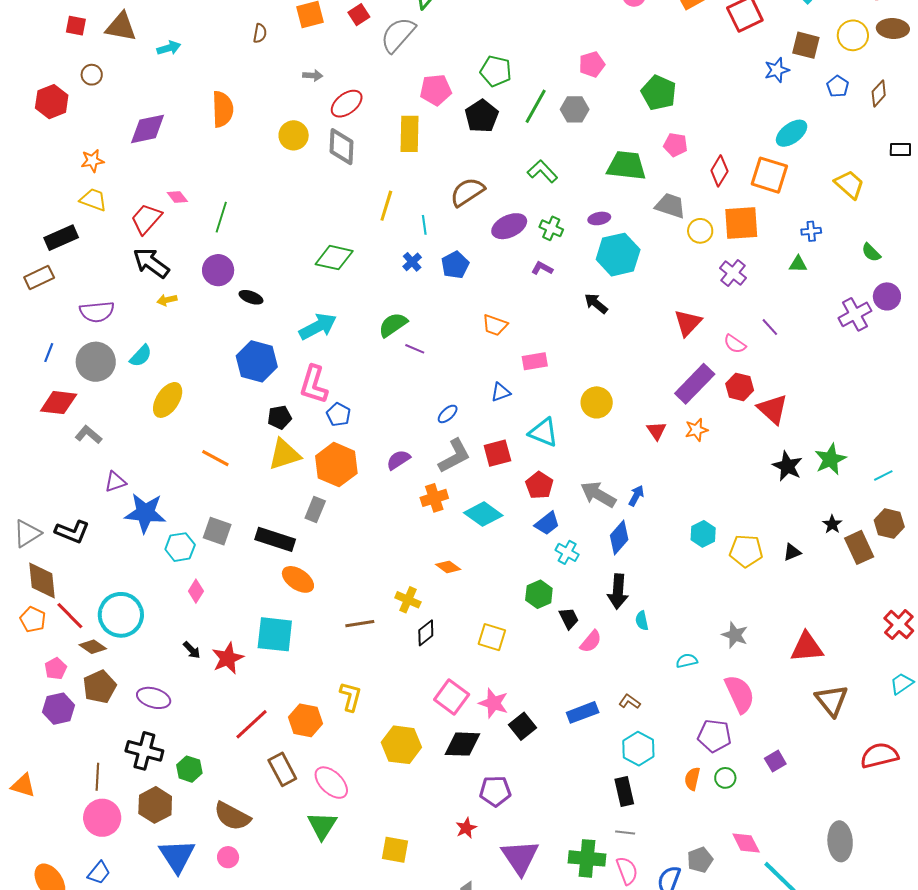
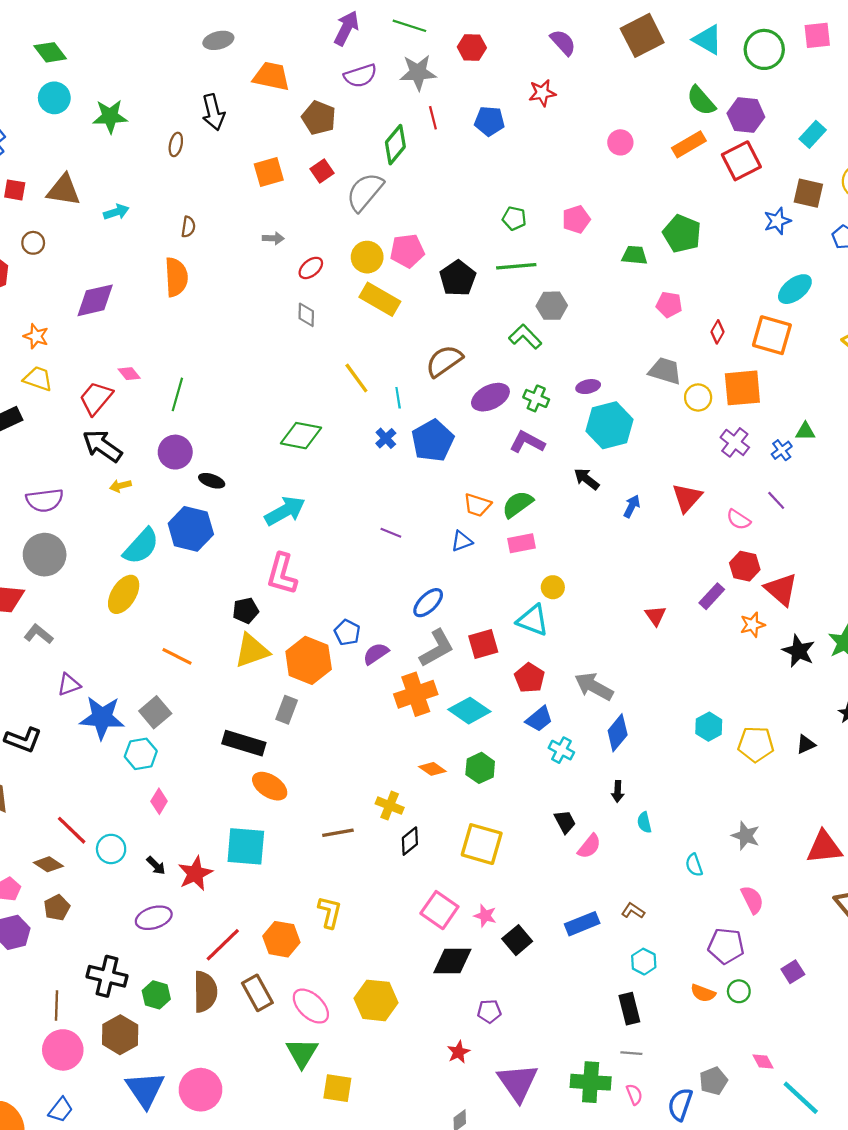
brown semicircle: (260, 33) -> (188, 227), moved
green pentagon: (496, 71) -> (514, 218), moved, size x0.7
green pentagon: (659, 93) -> (682, 234), moved
red ellipse: (347, 104) -> (311, 268), size x0.7
green line: (536, 106) -> (516, 266), turned 57
gray hexagon: (575, 109) -> (552, 306), moved
yellow rectangle: (410, 134) -> (380, 299), turned -60
yellow circle: (294, 135) -> (367, 257), moved
gray diamond: (341, 147) -> (306, 315), size x0.6
orange star: (92, 161) -> (36, 336), turned 30
green trapezoid: (626, 166) -> (634, 255), moved, size x0.6
red diamond: (719, 171) -> (717, 332), size x0.7
yellow line: (386, 206) -> (356, 378), turned -52
blue cross: (811, 231) -> (782, 450), moved, turned -30
blue pentagon: (455, 265) -> (433, 441), size x1.4
purple L-shape: (542, 268) -> (527, 442), size x1.5
green semicircle: (393, 325) -> (518, 504), moved
cyan semicircle: (141, 356) -> (141, 546), moved, size x1.5
blue hexagon: (257, 361) -> (191, 529), moved
purple rectangle: (695, 384) -> (712, 596), moved, size x0.6
blue triangle: (501, 392) -> (462, 541), moved
yellow circle: (597, 402) -> (553, 587), moved, size x0.7
blue ellipse: (448, 414) -> (428, 603), size x1.4
blue pentagon: (339, 415) -> (347, 632), moved
orange star: (697, 430) -> (752, 625), moved
blue arrow: (636, 496) -> (632, 506), moved
orange cross: (434, 498) -> (416, 694), size x1.4
gray square: (217, 531) -> (155, 712), moved, turned 32
black arrow: (618, 592) -> (618, 791), size x0.6
green hexagon: (539, 594) -> (480, 768), moved
cyan circle: (121, 615) -> (111, 849), moved, size x0.6
red line: (70, 616) -> (72, 830), moved
yellow square: (492, 637) -> (482, 844), size x1.4
cyan semicircle: (687, 661) -> (694, 865), turned -95
brown pentagon: (100, 687) -> (57, 908), size x0.7
pink semicircle: (740, 694) -> (752, 900), size x0.7
purple ellipse: (154, 698) -> (154, 918), moved, turned -32
pink star: (494, 703) -> (485, 916), size x0.7
yellow hexagon: (401, 745) -> (376, 1000), moved
cyan hexagon: (638, 749) -> (644, 962), size x0.7
orange semicircle: (692, 779) -> (703, 993), turned -80
purple pentagon: (495, 791) -> (489, 1011), size x0.7
brown semicircle: (232, 816) -> (205, 992), moved, turned -117
pink diamond: (746, 843) -> (763, 1061), size x0.7
yellow square: (395, 850) -> (337, 1088), moved
pink circle: (228, 857) -> (200, 1090), size x1.8
pink semicircle: (627, 871) -> (634, 1094), size x0.7

